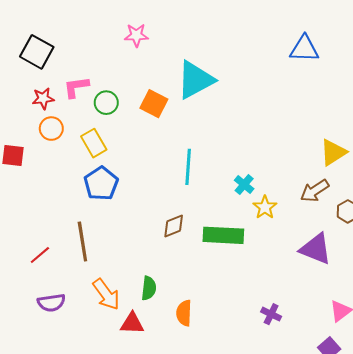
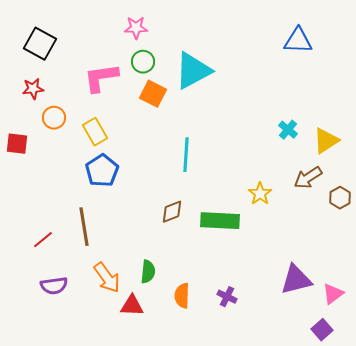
pink L-shape: (76, 87) -> (101, 78), moved, size x1.4
red star: (43, 98) -> (33, 89), moved
green circle: (106, 103) -> (143, 62), moved
cyan cross: (244, 185) -> (288, 130), moved
purple triangle: (316, 249) -> (296, 280), moved, turned -36
purple cross: (271, 314) -> (227, 297), moved

